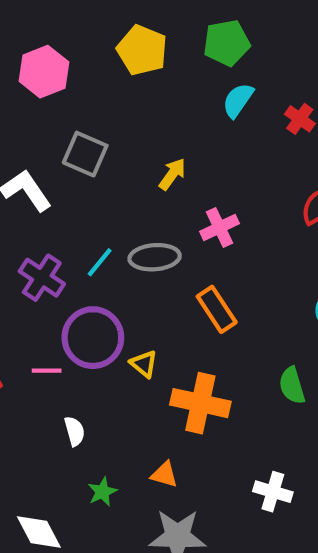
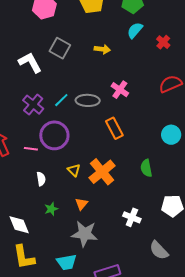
yellow arrow: (172, 174) -> (102, 49), moved, turned 56
pink cross: (220, 228) -> (120, 90), turned -36
yellow triangle: (144, 364) -> (74, 170), moved
orange cross: (200, 403) -> (102, 172), turned 32
orange triangle: (164, 475) -> (81, 204), turned 48

